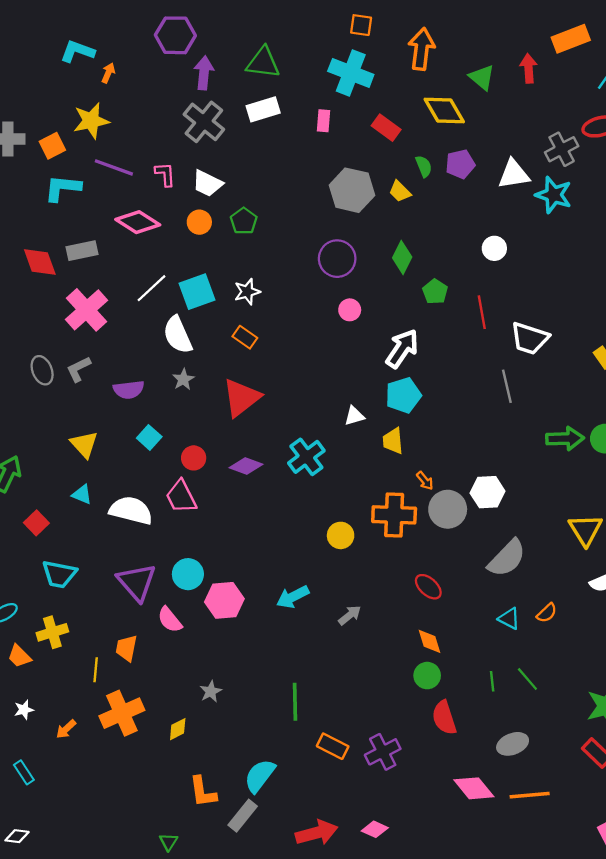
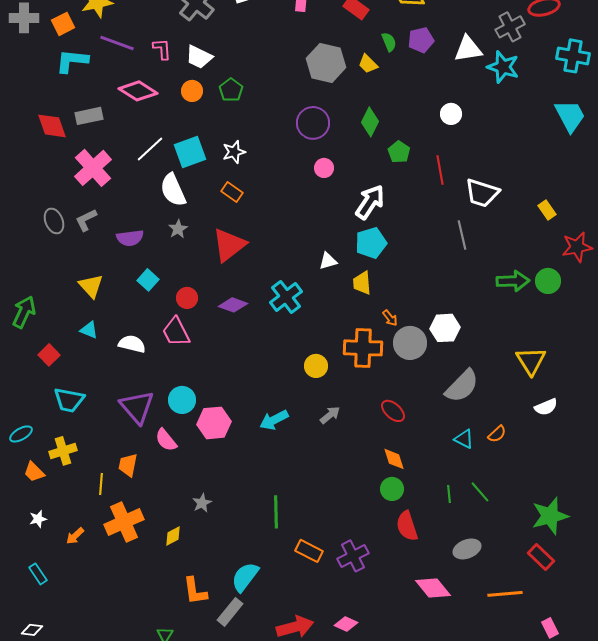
white semicircle: (131, 510) -> (132, 344), size x0.7
gray arrow: (350, 615) -> (330, 415), moved
orange line: (530, 795) -> (505, 594), moved

